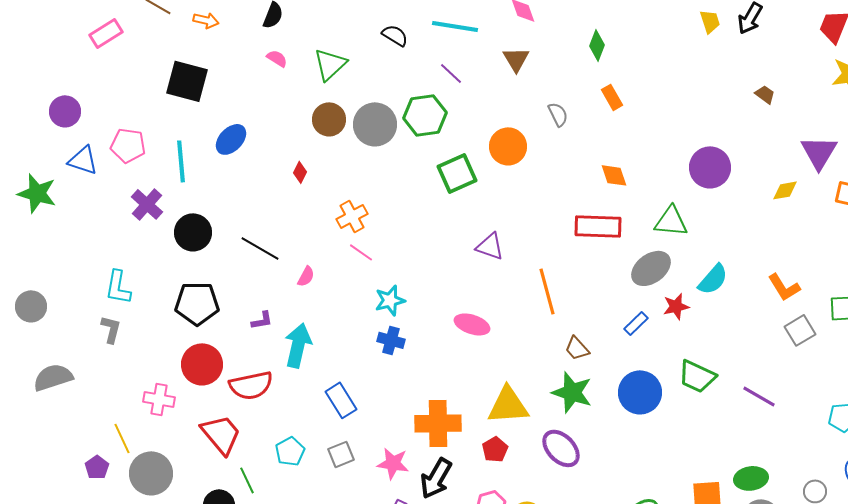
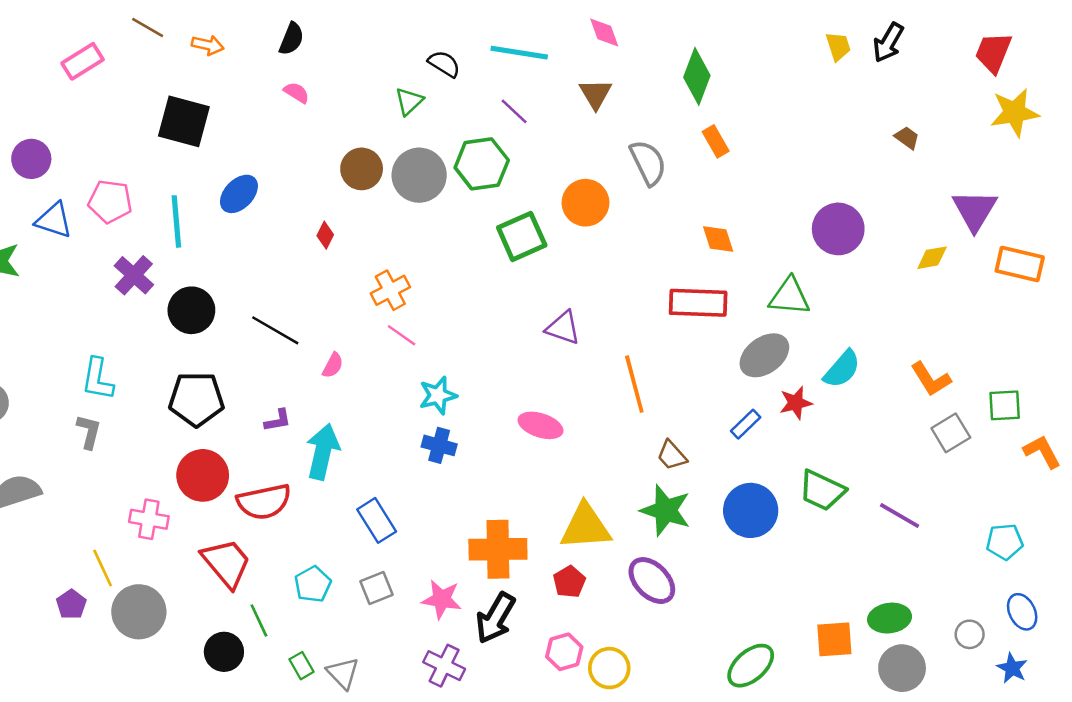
green diamond: (597, 45) -> (697, 76), size x1.4
green triangle: (330, 64) -> (409, 101), moved, size x0.7
gray semicircle: (558, 114) -> (648, 163), size x1.5

